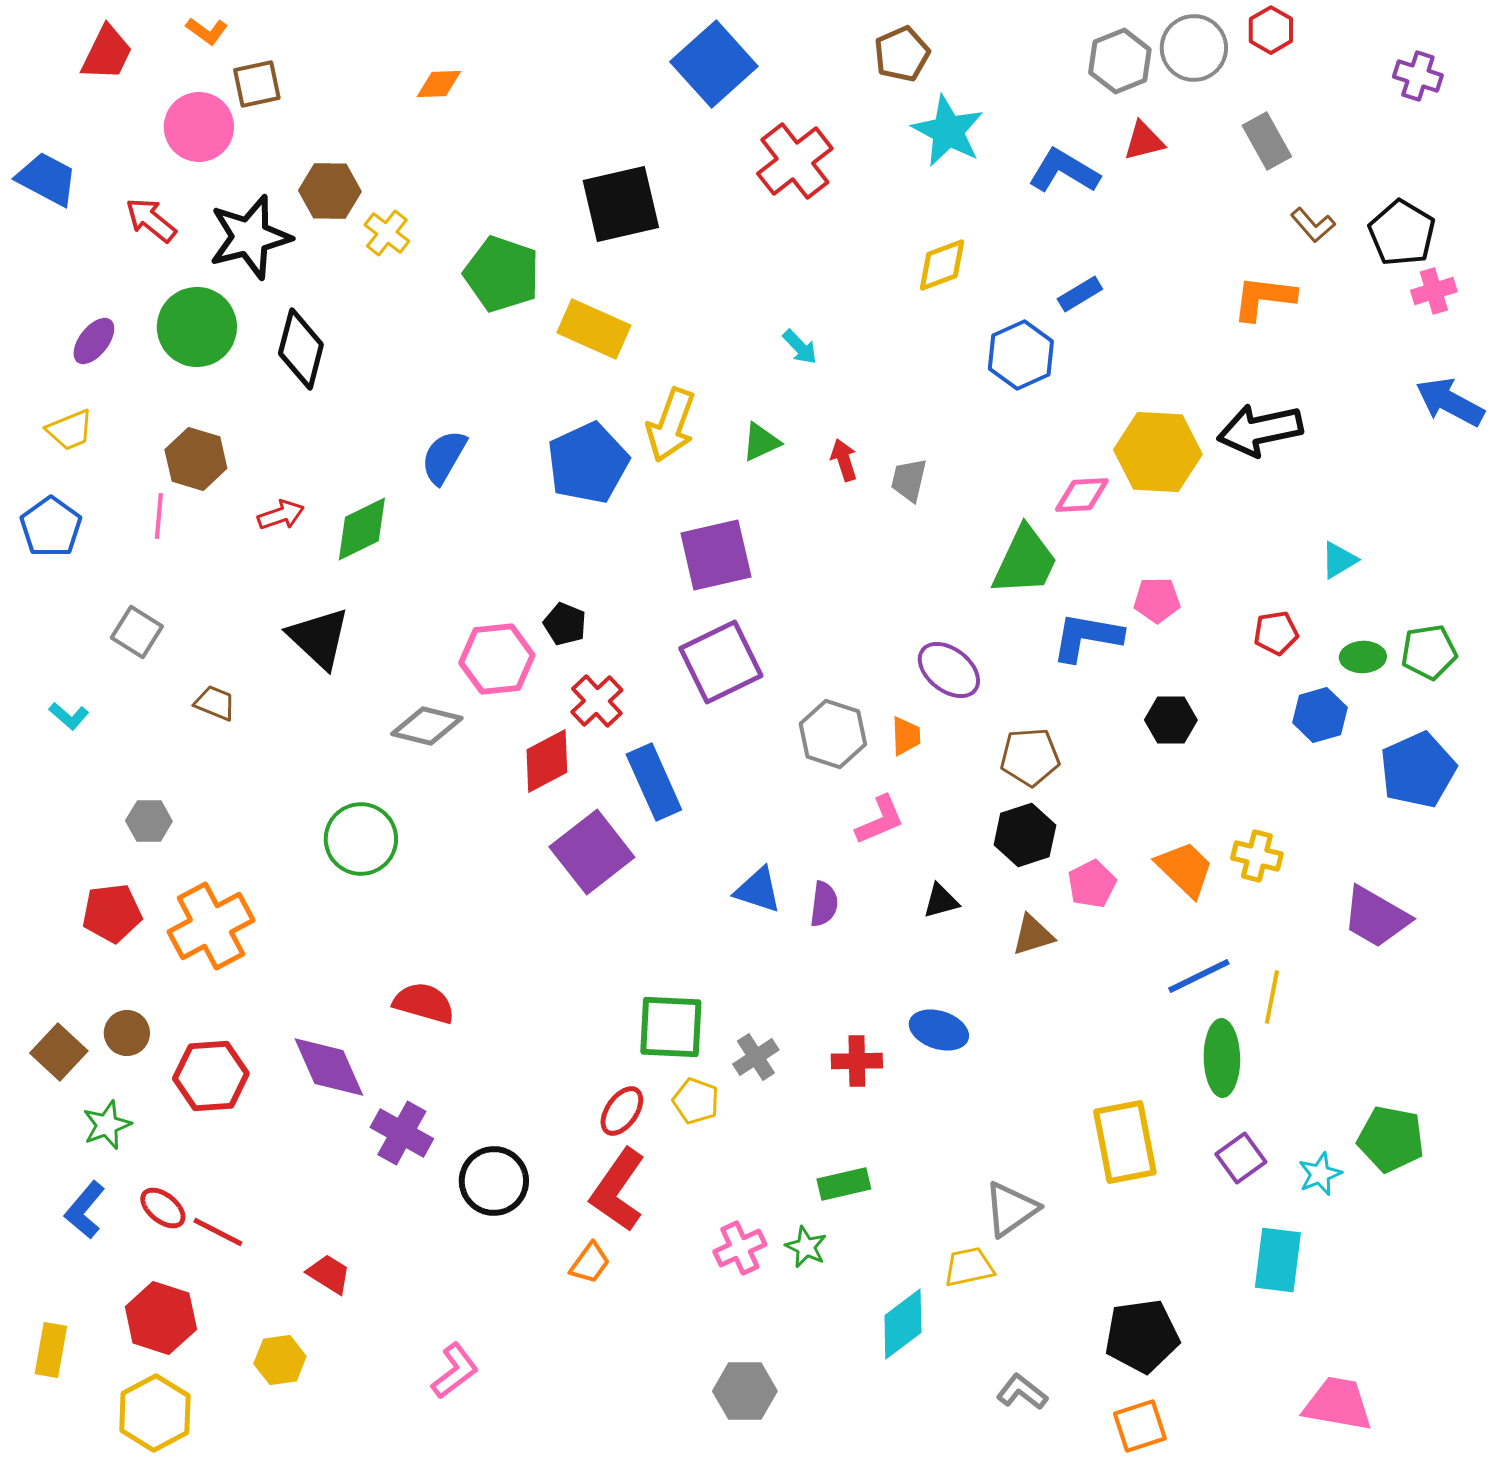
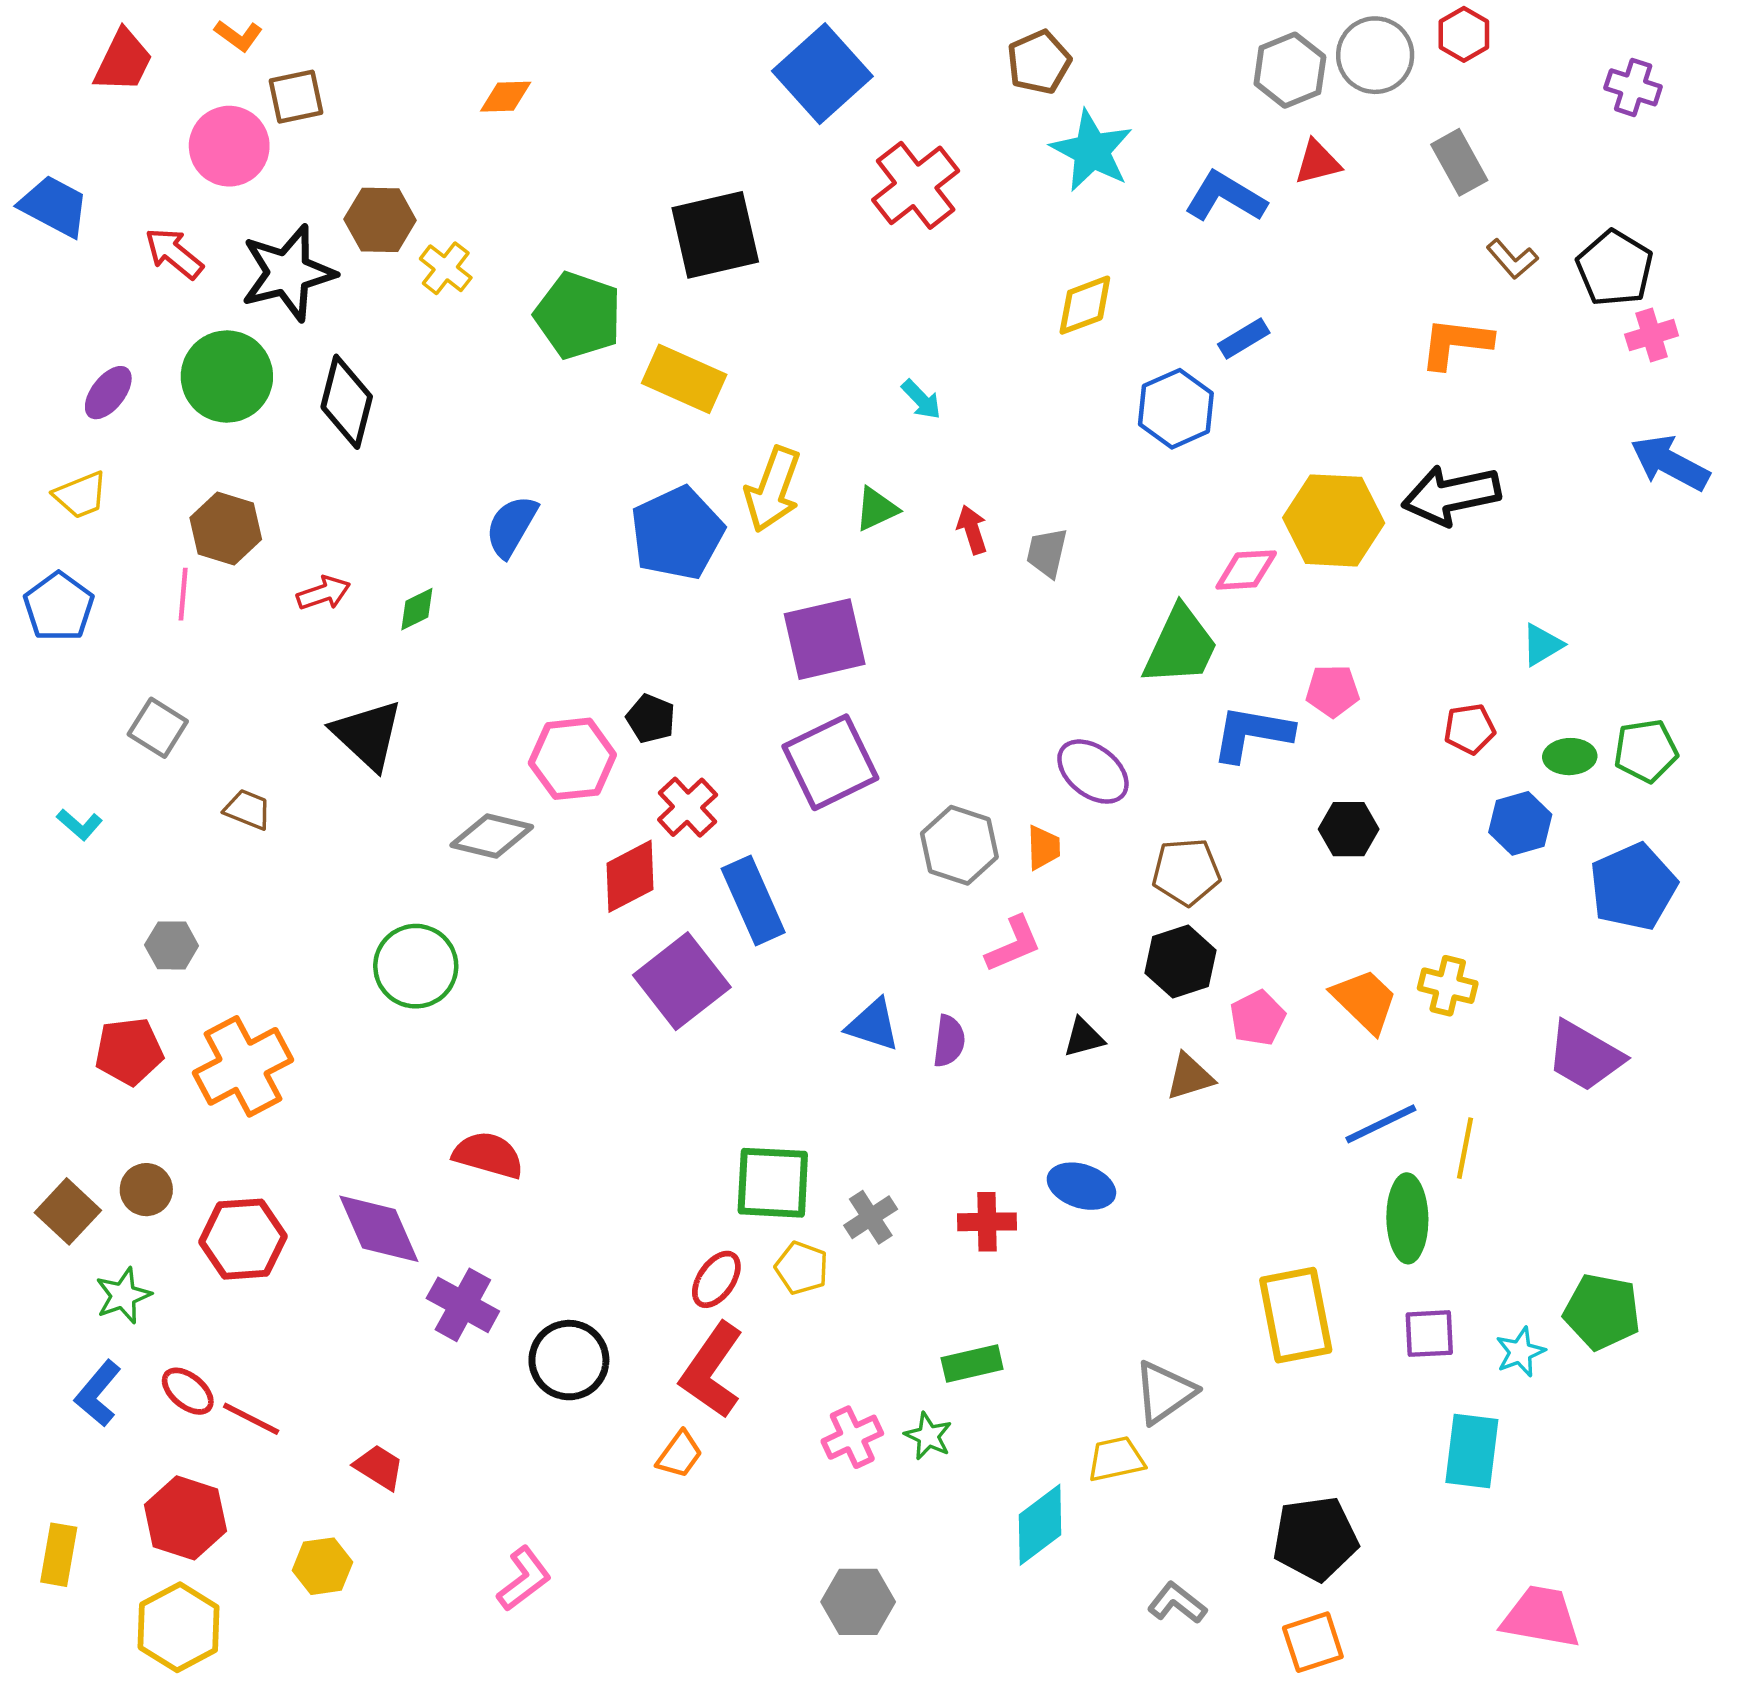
green diamond: (362, 529) -> (417, 609), size x0.6
purple square: (1241, 1158) -> (1429, 1334), turned 33

